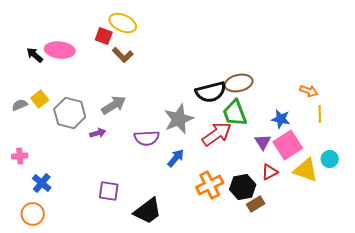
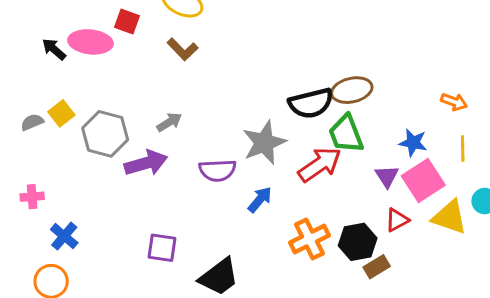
red square: (104, 36) -> (127, 21), moved
gray arrow: (114, 105) -> (169, 122), size x0.7
yellow line: (320, 114) -> (463, 148), moved
purple arrow: (98, 133) -> (146, 163), size x1.8

